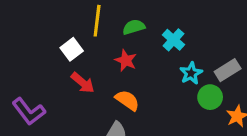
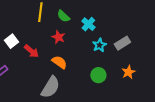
green semicircle: (134, 27) -> (63, 16), turned -120
white square: (72, 49) -> (11, 41), moved
green circle: (210, 97) -> (98, 75), moved

